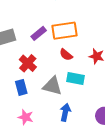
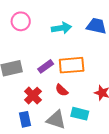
red semicircle: (66, 55) -> (62, 90), moved

